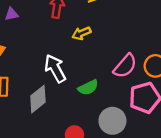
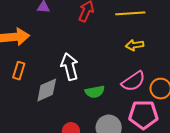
yellow arrow: (81, 33) -> (135, 45), moved

